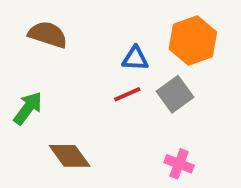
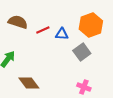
red line: (127, 94) -> (43, 30), moved

